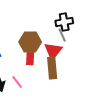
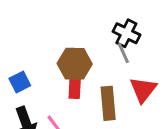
black cross: (64, 22) -> (126, 33), turned 36
red triangle: (53, 51) -> (143, 90), moved

